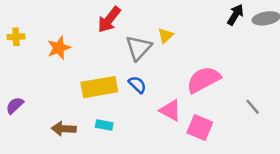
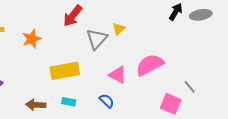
blue semicircle: (137, 85) -> (107, 101), moved
pink triangle: (170, 110) -> (118, 75), moved
pink square: (200, 127) -> (171, 104), moved

